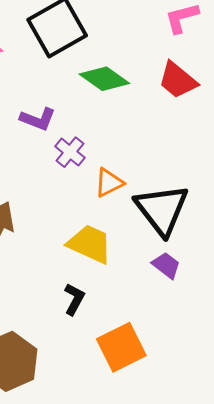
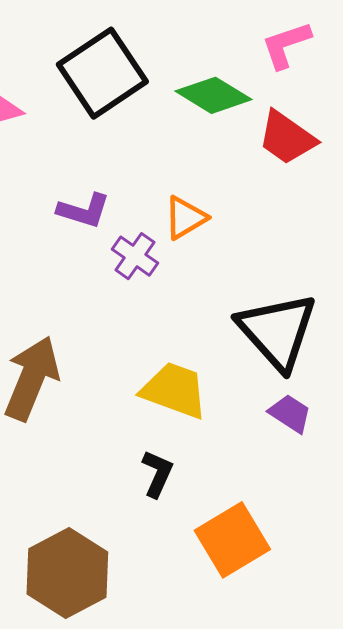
green diamond: (104, 79) -> (214, 95), moved
orange triangle: (109, 183) -> (185, 218), moved

